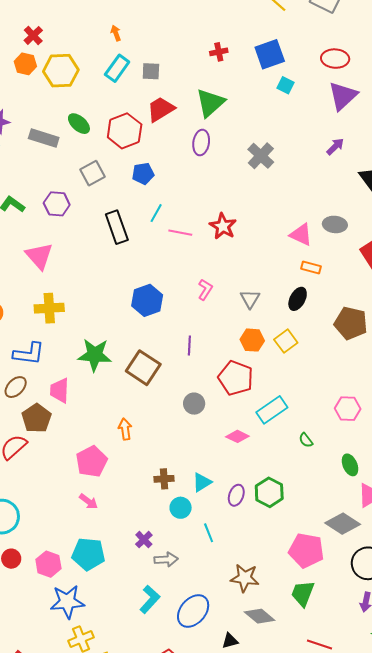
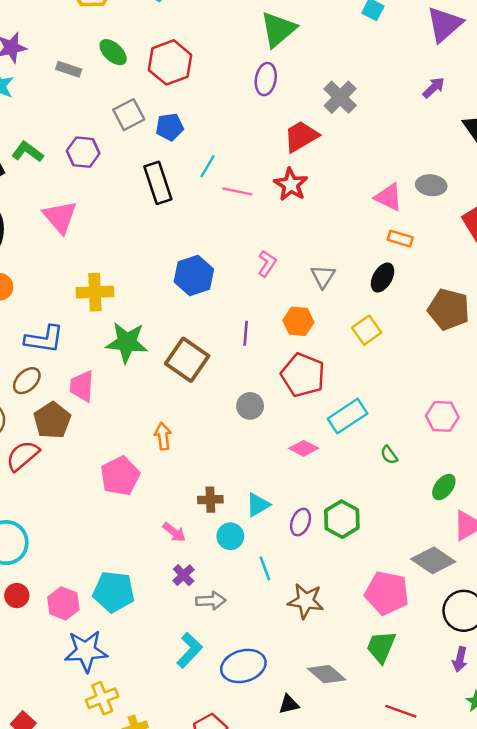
red trapezoid: (161, 109) -> (301, 136), moved
gray rectangle: (44, 138) -> (69, 69), size x0.7
blue pentagon: (143, 174) -> (170, 127), moved
yellow cross: (49, 308) -> (95, 292), moved
orange hexagon: (252, 340) -> (298, 321), moved
green ellipse: (350, 465) -> (444, 487), turned 60
pink arrow: (89, 501) -> (174, 532), moved
brown star: (245, 578) -> (306, 601), moved
blue ellipse: (193, 611) -> (243, 666), turned 32

